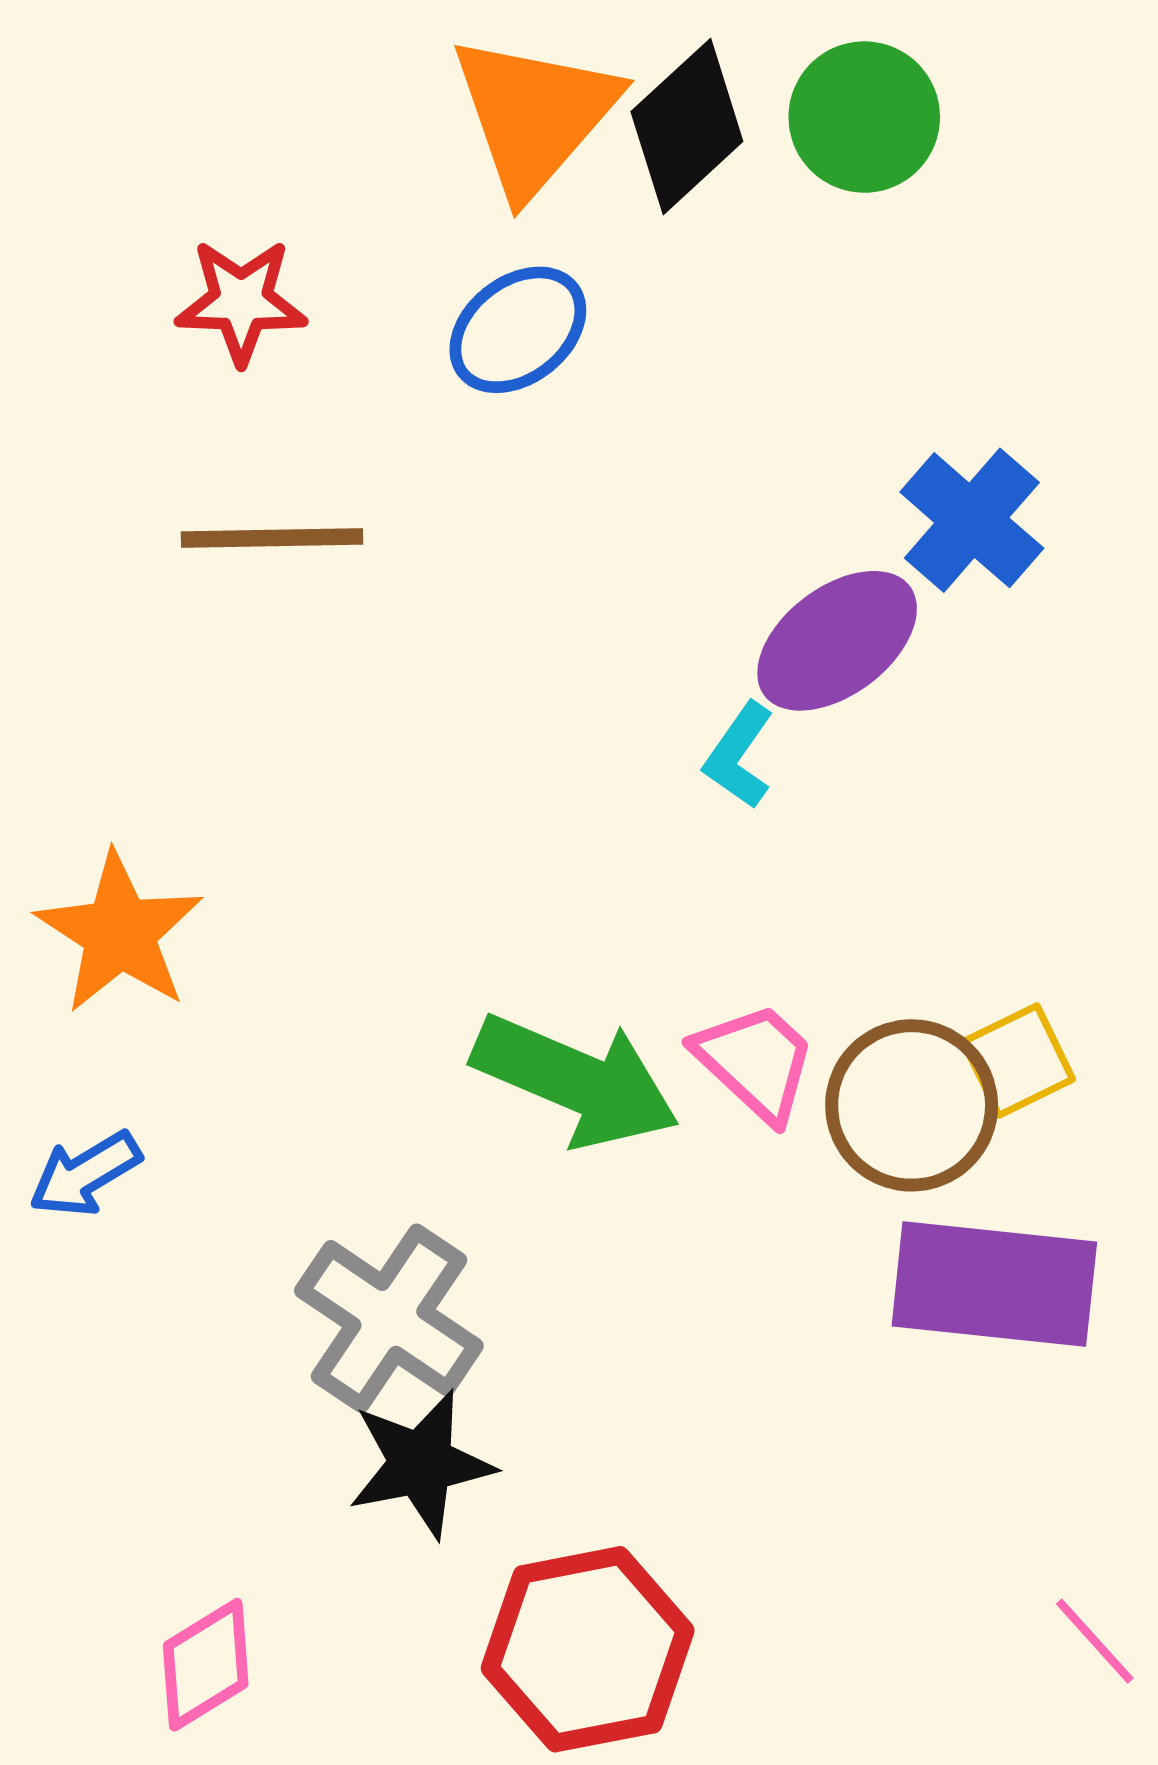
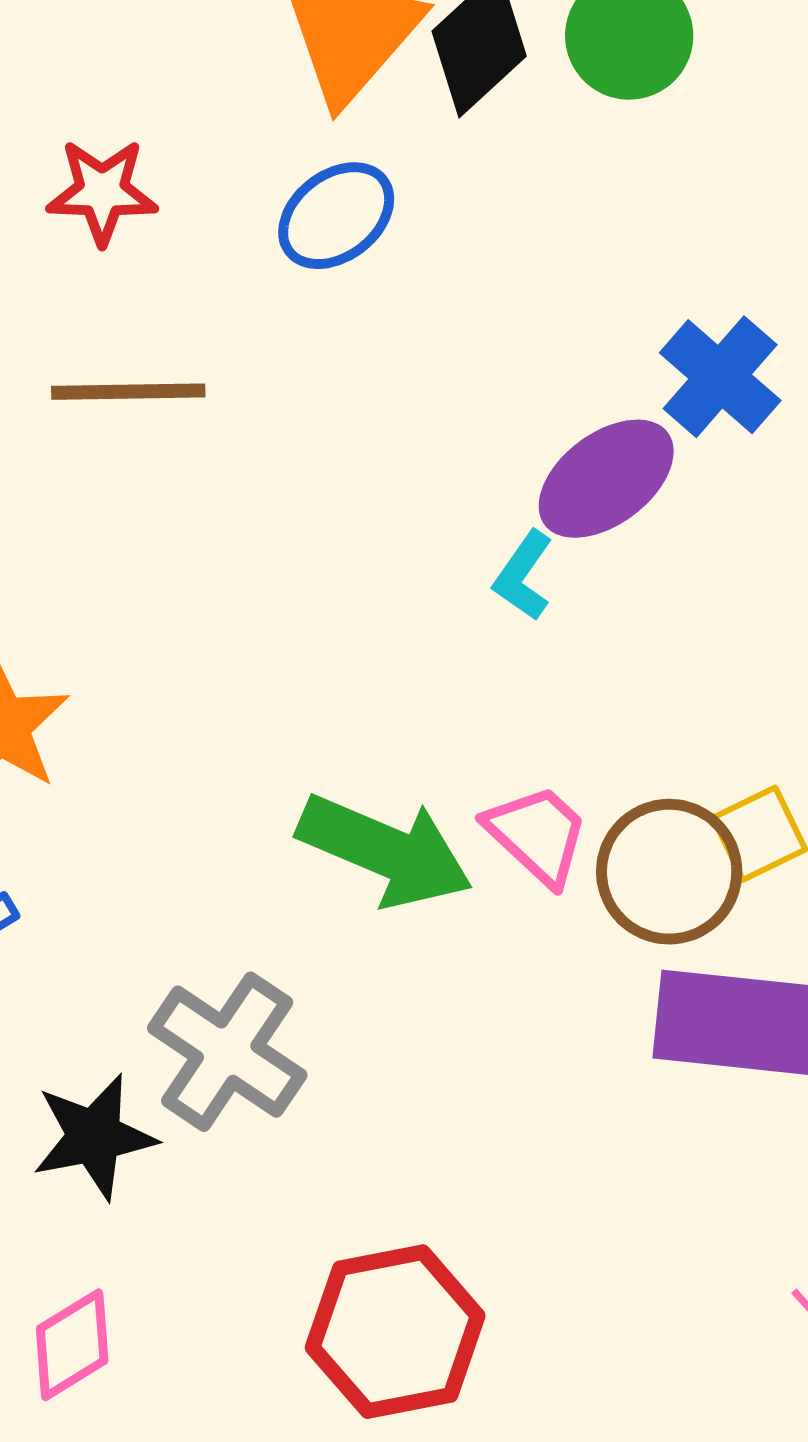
black star: (421, 1464) -> (94, 1137), moved

